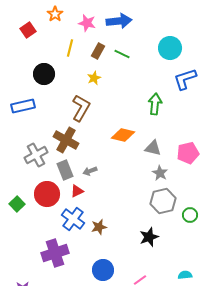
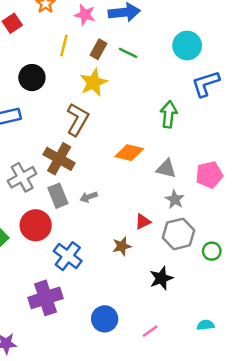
yellow star: (94, 78) -> (94, 82), size x1.6
red triangle: (77, 191) -> (143, 222), moved
brown star: (99, 227) -> (122, 246), moved

